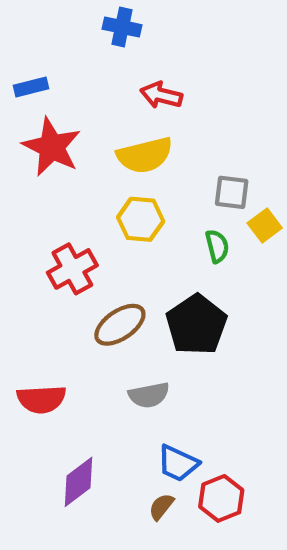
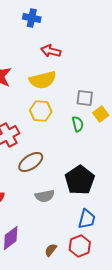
black pentagon: (196, 325) -> (80, 180), moved
blue trapezoid: (178, 463) -> (87, 219), moved, turned -100

